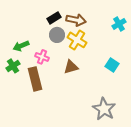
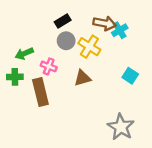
brown arrow: (76, 20) -> (105, 23), moved
cyan cross: (119, 24) -> (120, 30), moved
green cross: (13, 66) -> (15, 77), turned 32

